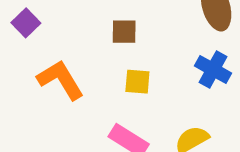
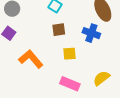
blue cross: (213, 70) -> (91, 33), moved

